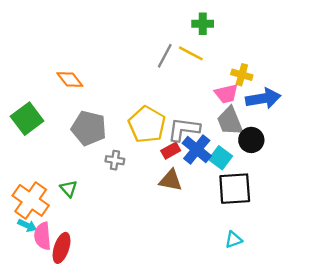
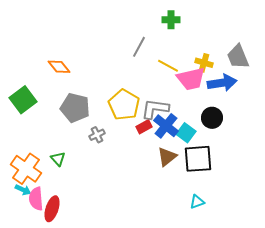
yellow line: (191, 53) -> (168, 66), moved
pink trapezoid: (226, 94) -> (191, 79), size x1.4
gray trapezoid: (230, 121) -> (238, 57), moved
gray cross: (115, 160) -> (97, 135), turned -35
brown triangle: (171, 180) -> (167, 157), moved, turned -50

